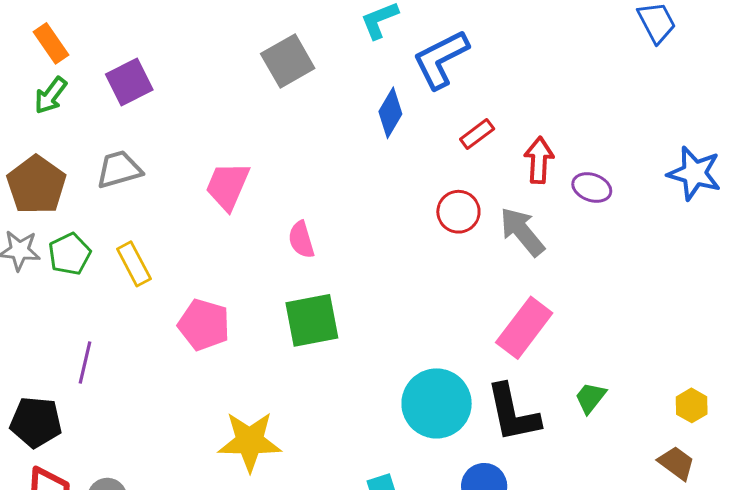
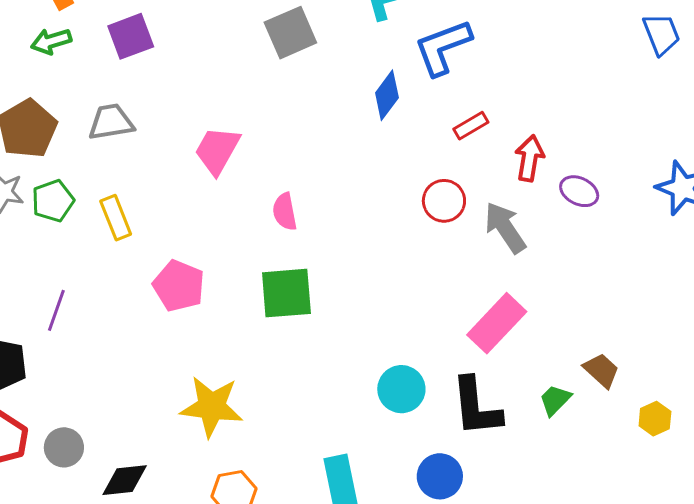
green arrow: (51, 95) -> (51, 41), turned 30
cyan circle: (437, 403) -> (401, 389), size x0.7
brown trapezoid: (676, 463) -> (601, 370), moved

